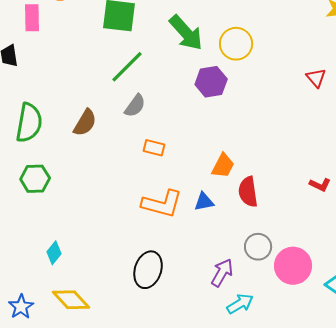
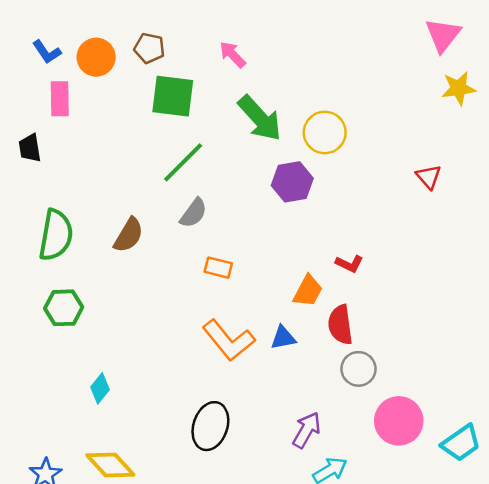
red L-shape: (320, 185) -> (349, 264), moved
orange L-shape: (162, 204) -> (229, 340), turned 36
gray circle: (258, 247) -> (358, 369), moved
cyan diamond: (54, 253) -> (100, 388), moved

